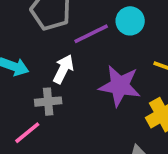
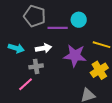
purple line: (91, 34) -> (58, 28), turned 30
white arrow: (63, 69) -> (43, 48), turned 56

